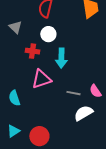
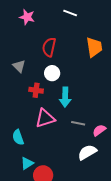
pink semicircle: (95, 91) -> (99, 130), turned 88
gray line: (73, 93) -> (78, 123), moved
cyan triangle: (13, 131) -> (27, 163), moved

